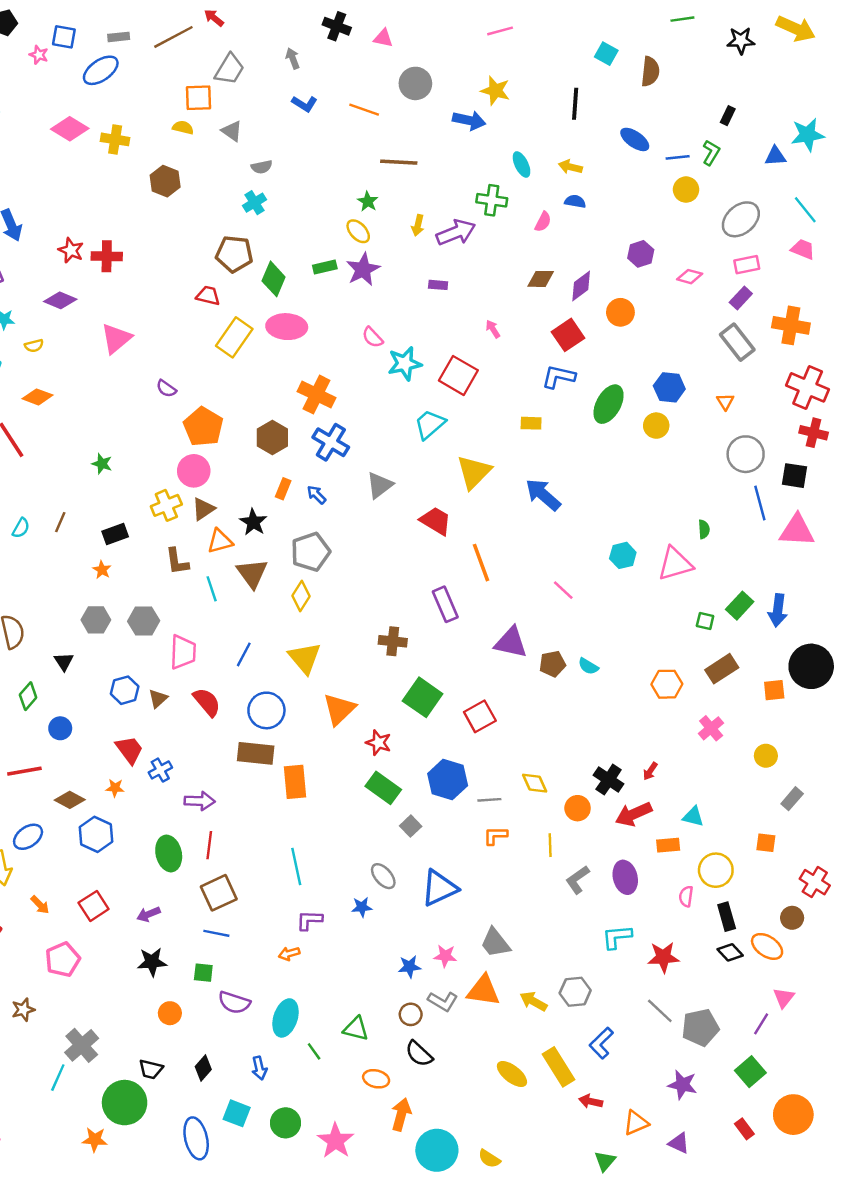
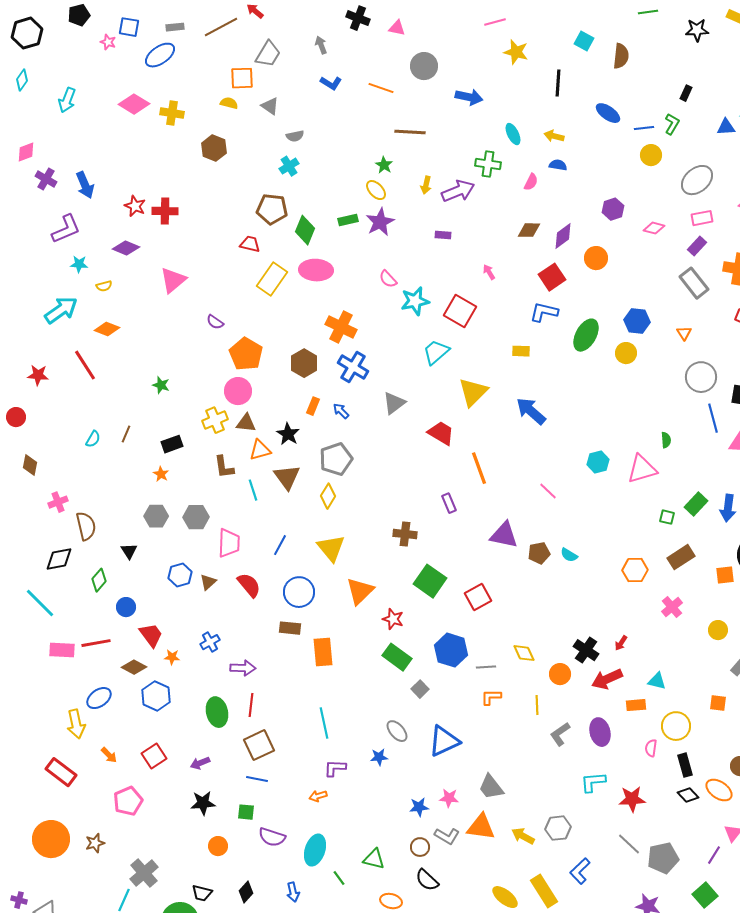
yellow star: (495, 91) -> (516, 52), moved
brown triangle: (203, 509) -> (246, 423), turned 40
purple rectangle: (445, 604) -> (449, 503), size x0.7
red trapezoid: (129, 750) -> (151, 635), moved
brown rectangle: (256, 753) -> (290, 628), size x0.7

